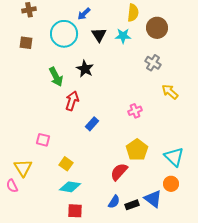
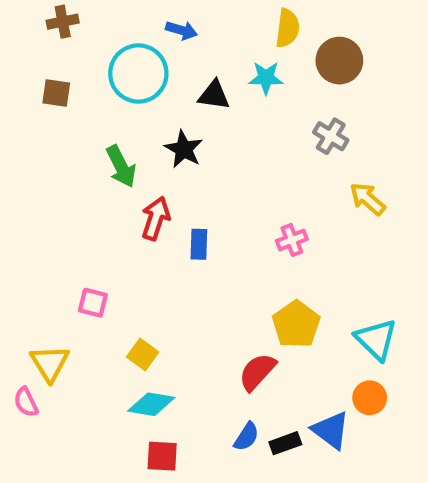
blue arrow: (84, 14) -> (182, 30), turned -120
black triangle: (99, 35) -> (214, 95), moved, turned -49
blue rectangle: (92, 124) -> (199, 244), moved, turned -40

